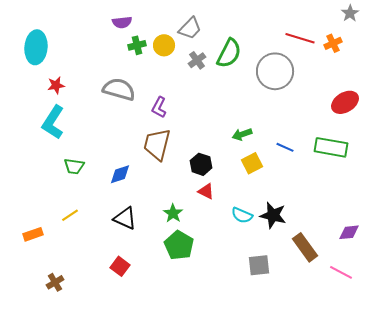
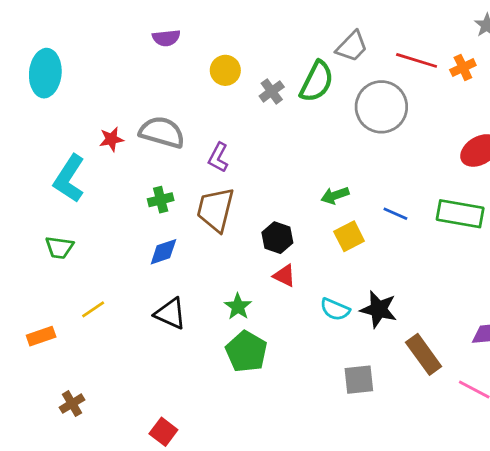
gray trapezoid: (190, 28) -> (352, 46), moved
green cross: (137, 45) -> (161, 200), moved
red star: (56, 85) -> (111, 139), moved
green trapezoid: (74, 166) -> (59, 247), moved
red square: (120, 266) -> (163, 432), moved

